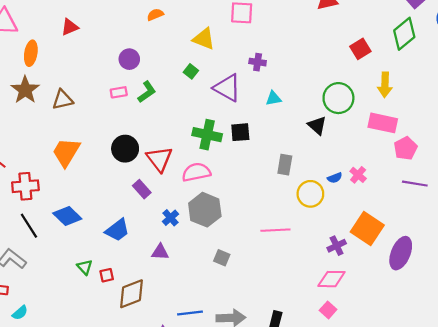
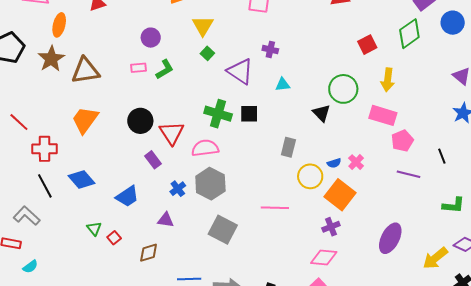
yellow triangle: (204, 39) -> (203, 26), moved, turned 35
brown triangle: (63, 100) -> (85, 71), size x1.4
orange square: (367, 229) -> (340, 195), moved
gray square: (222, 258) -> (223, 230), size x1.8
red square: (107, 275) -> (114, 238), turned -32
brown diamond: (131, 294) -> (149, 253), moved, size x0.7

